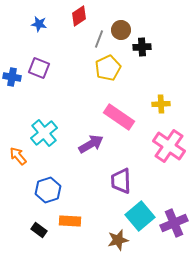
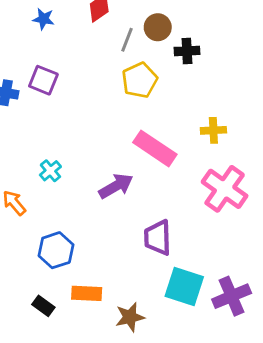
cyan cross: (44, 133) -> (50, 171), size x0.6
cyan square: (140, 216) -> (184, 286), turned -32
brown star: (118, 240) -> (130, 317), moved

